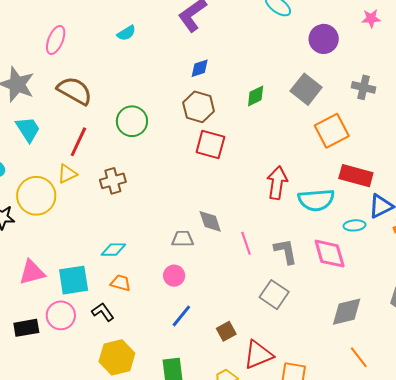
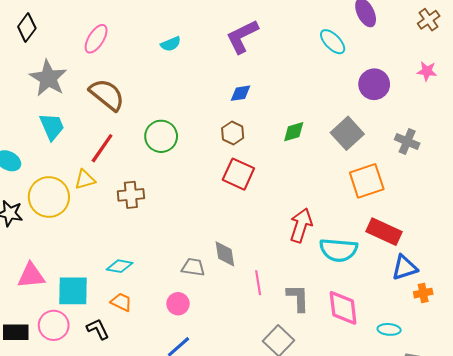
brown hexagon: (199, 107) -> (233, 133), size x0.7
cyan ellipse: (355, 225) -> (389, 329), moved

